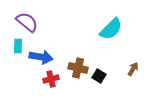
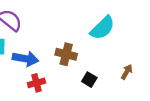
brown cross: (78, 68) -> (66, 54), moved

